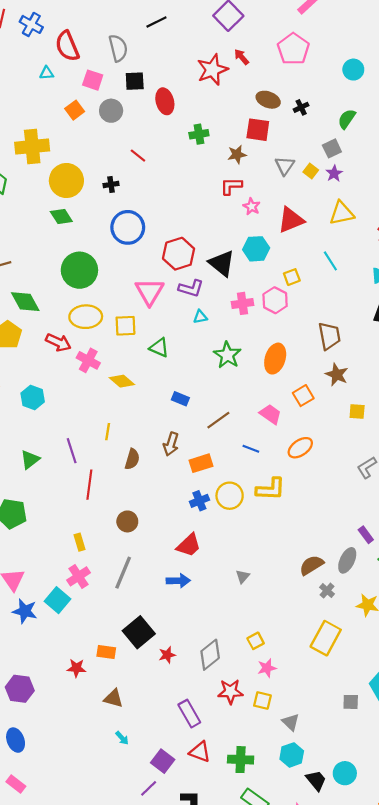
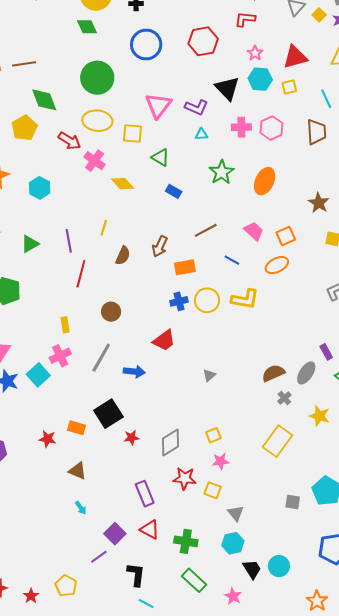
pink star: (252, 206) -> (255, 53), moved
red hexagon: (179, 254) -> (203, 41), moved
yellow square: (292, 277) -> (289, 87), moved
brown trapezoid: (329, 336) -> (316, 132), moved
orange square: (303, 396) -> (286, 236), moved
blue rectangle: (180, 399) -> (174, 191), moved
blue arrow: (178, 581) -> (134, 372), moved

